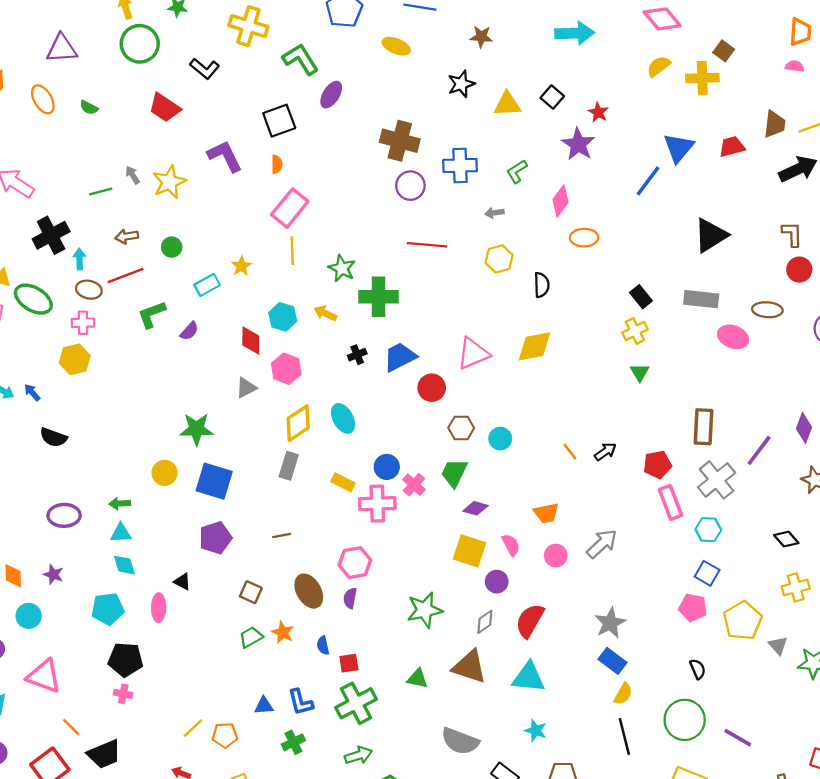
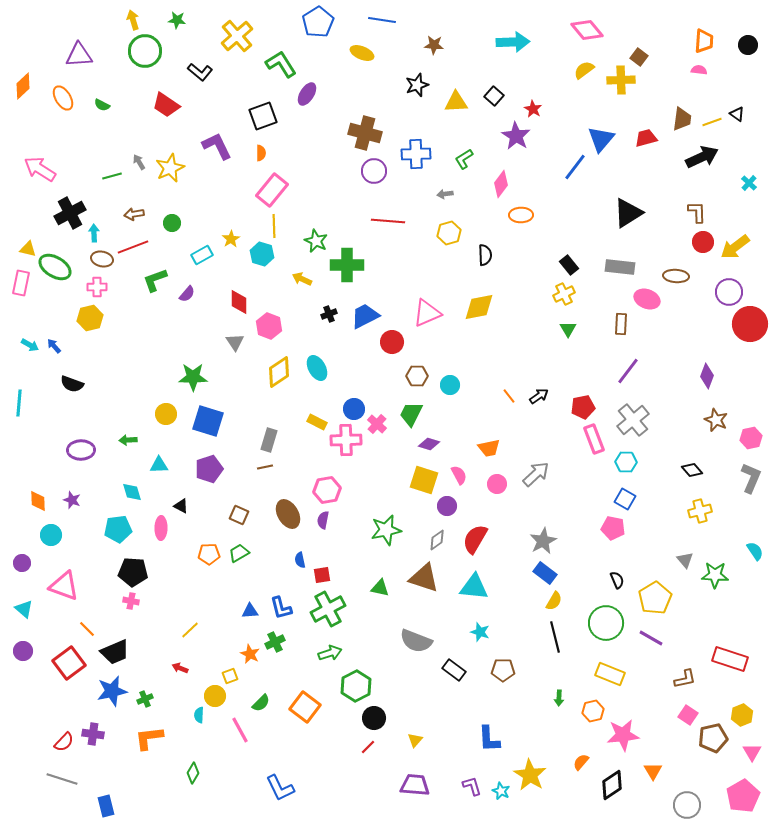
yellow cross: (248, 26) -> (237, 36), turned 32
cyan hexagon: (283, 317) -> (262, 254), moved
gray triangle: (246, 388) -> (235, 342), turned -36
brown rectangle: (704, 427) -> (621, 324), moved, size x0.7
purple line: (759, 450) -> (628, 371), moved
gray rectangle: (289, 466) -> (269, 440), moved
cyan triangle: (121, 533) -> (159, 465), moved
yellow pentagon: (743, 621) -> (655, 598), moved
orange star: (283, 632) -> (250, 654), moved
orange pentagon: (225, 735) -> (209, 554), moved

